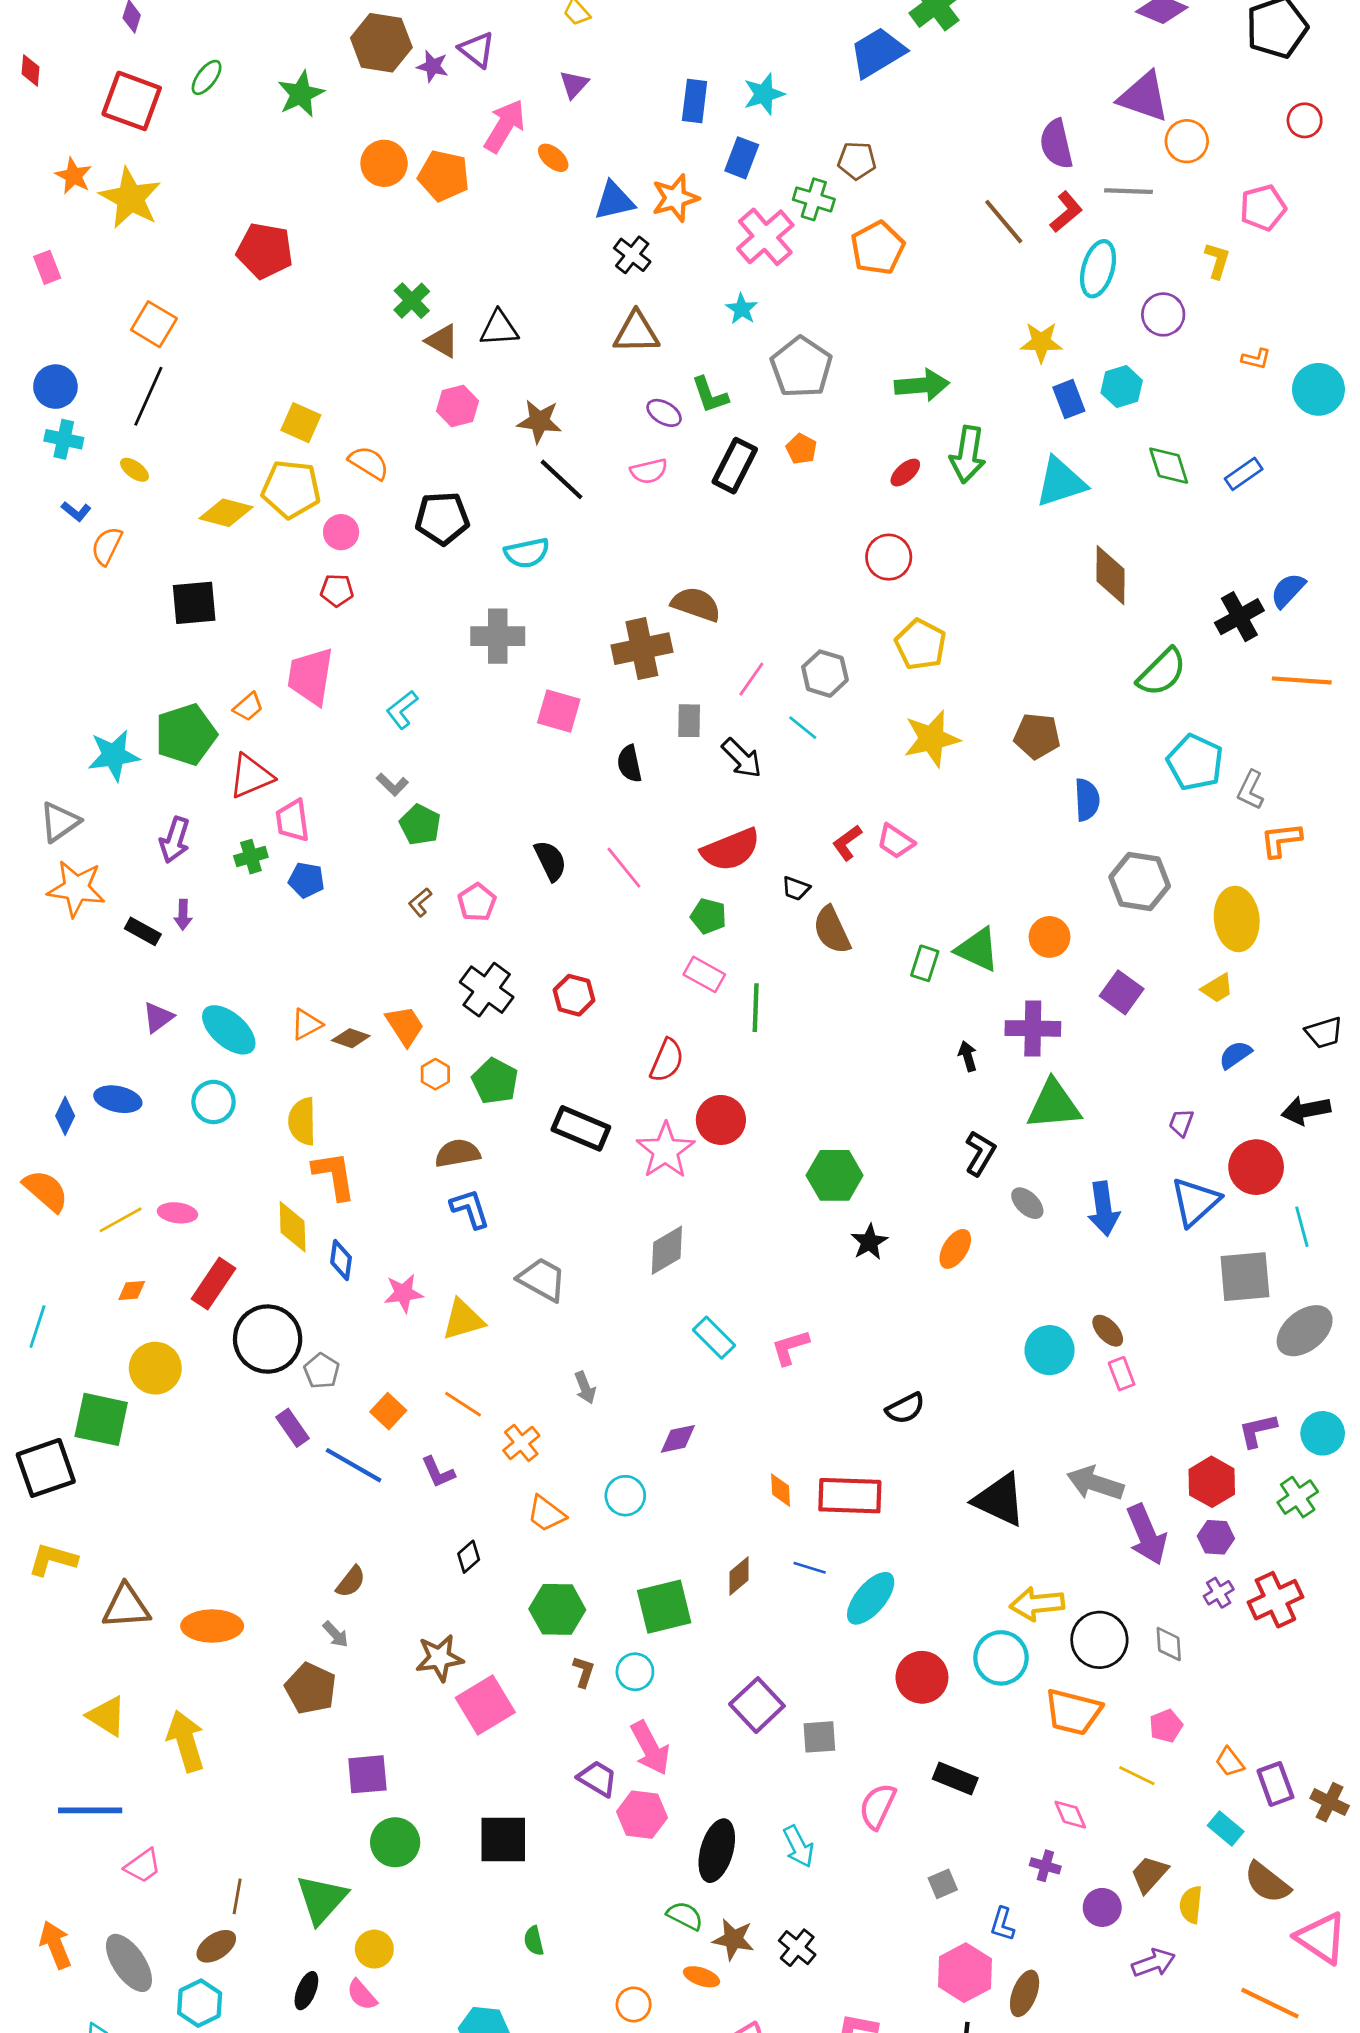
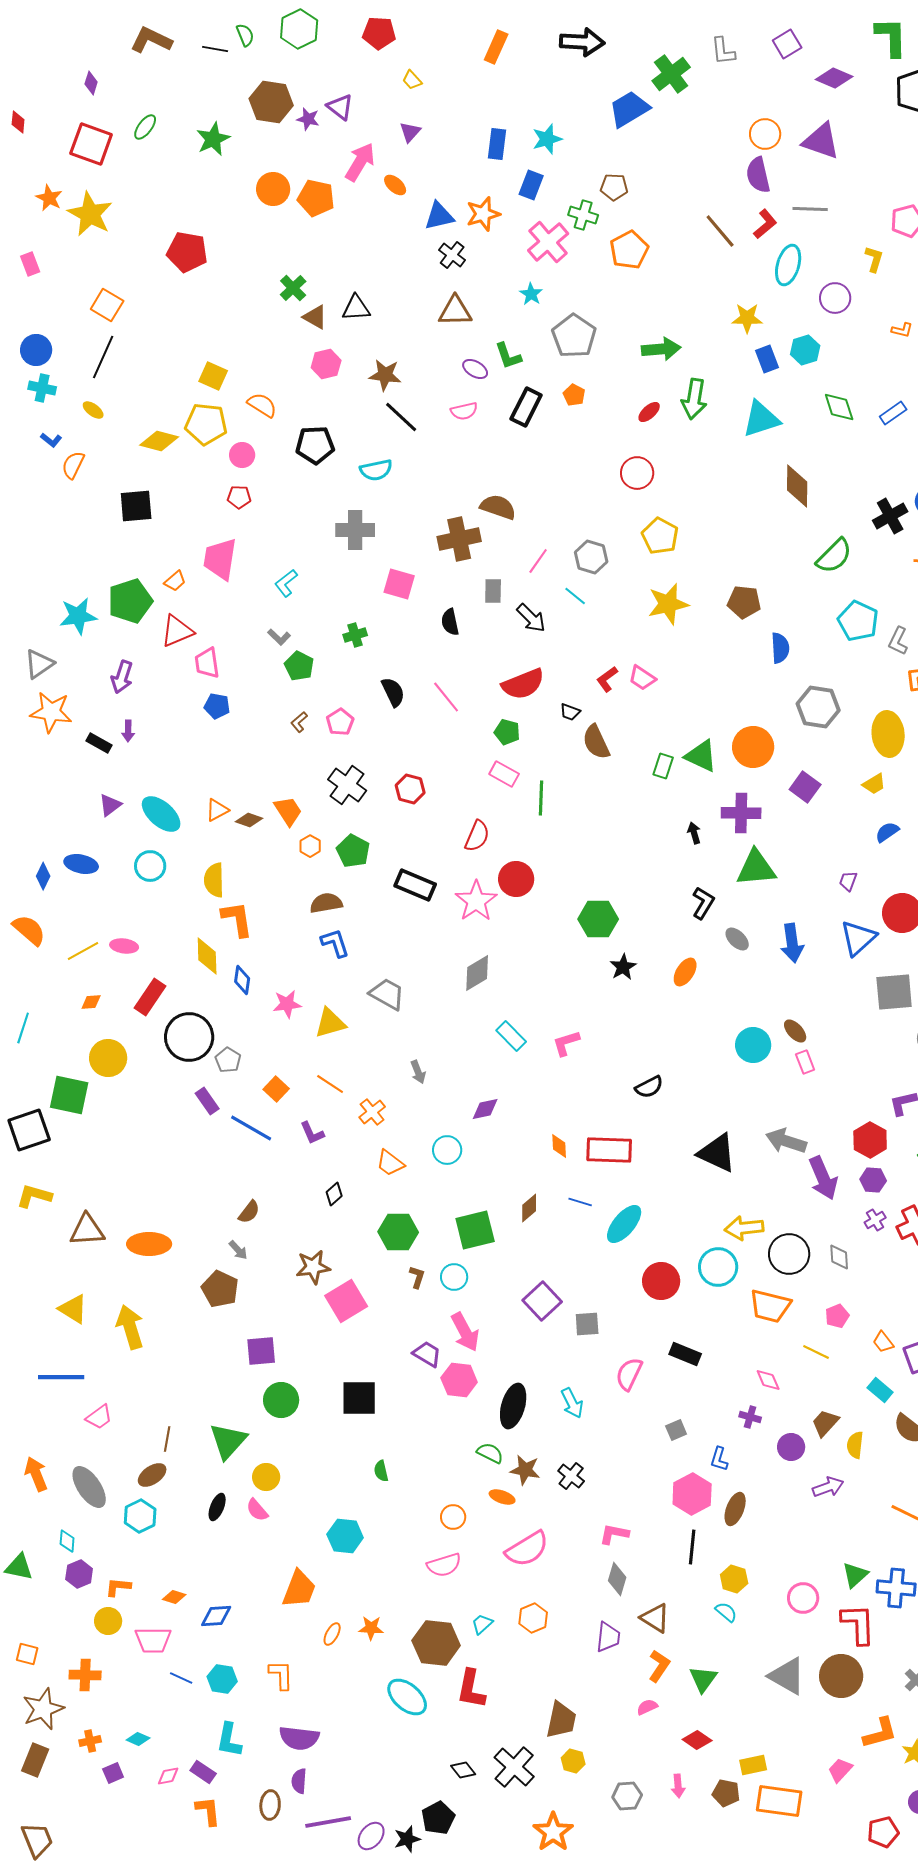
orange circle: (1187, 141) -> (765, 134), moved
green cross: (251, 857) -> (355, 635), moved
orange circle: (1050, 937) -> (753, 747), size x1.4

